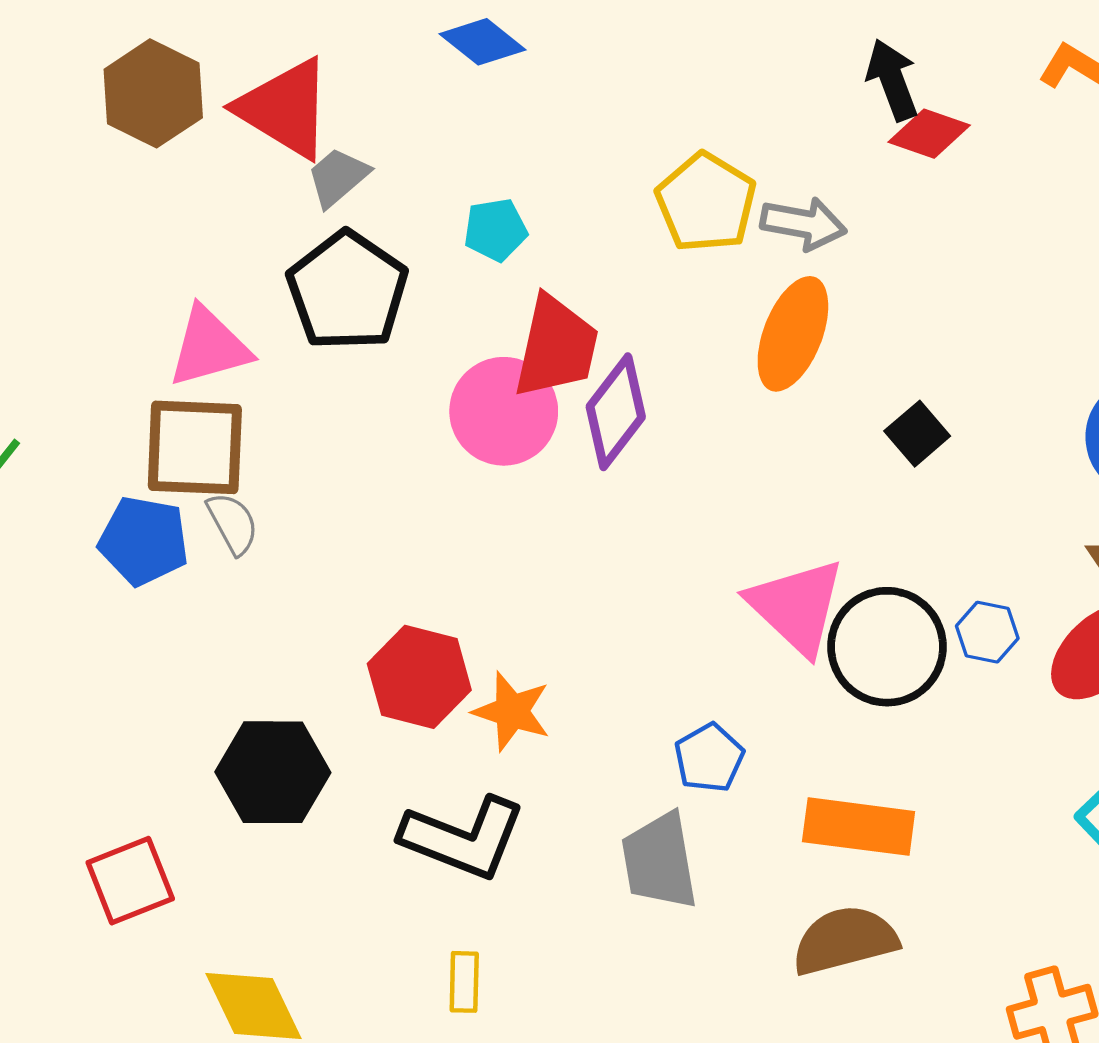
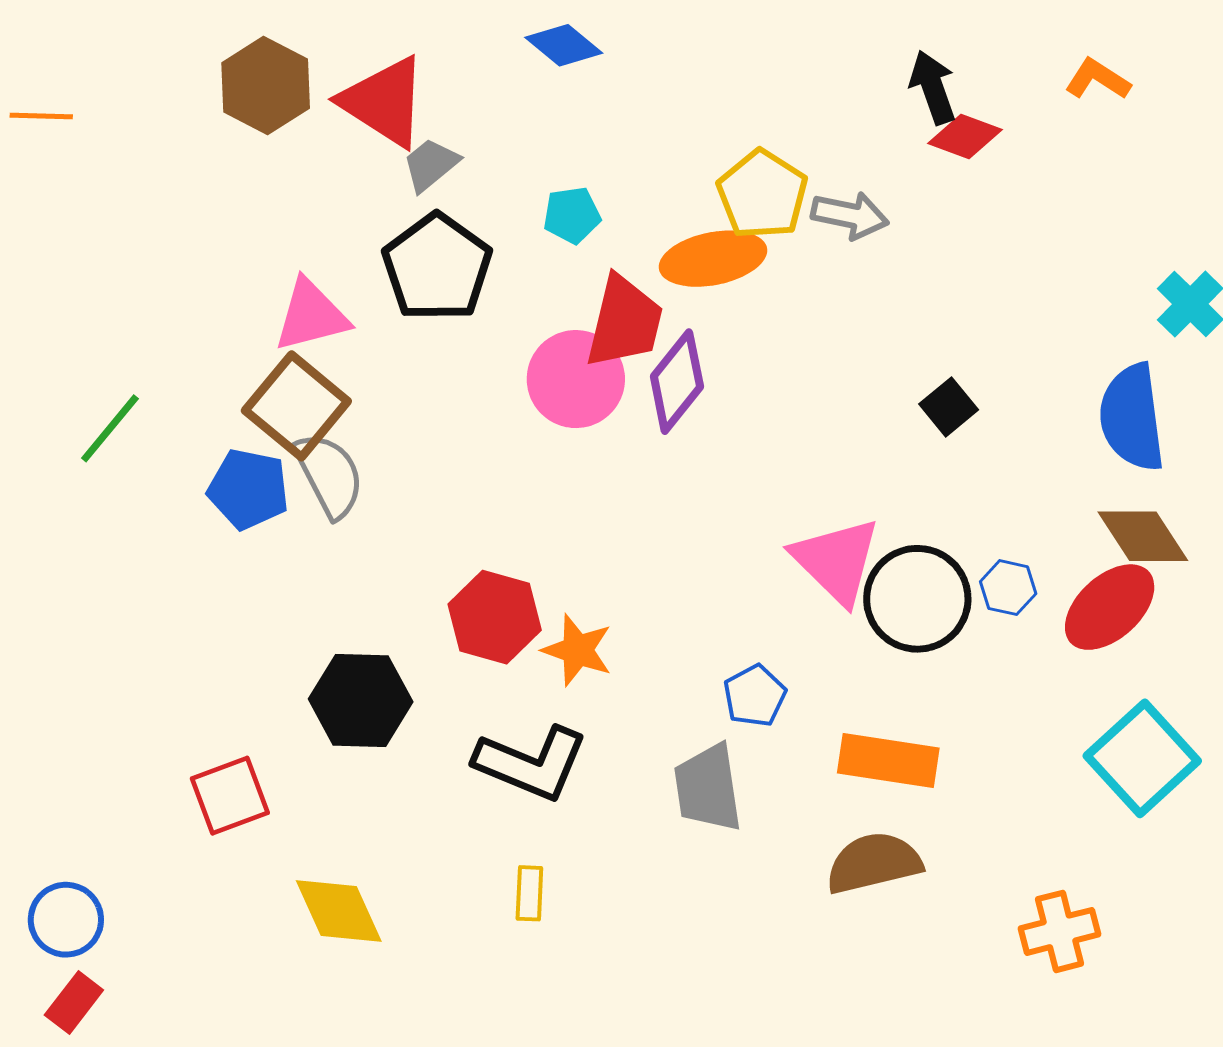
orange ellipse: (793, 334) -> (713, 259), moved, turned 56
brown square: (195, 447) -> (296, 406), turned 36
gray semicircle: (233, 523) -> (329, 475), size x1.5

